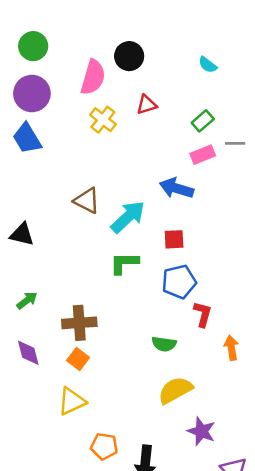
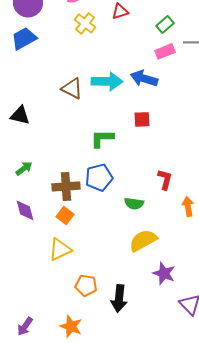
blue trapezoid: (27, 138) -> (24, 38), turned 92
cyan arrow: (128, 217) -> (107, 81), moved, turned 44
blue pentagon: (179, 282) -> (99, 177), moved

